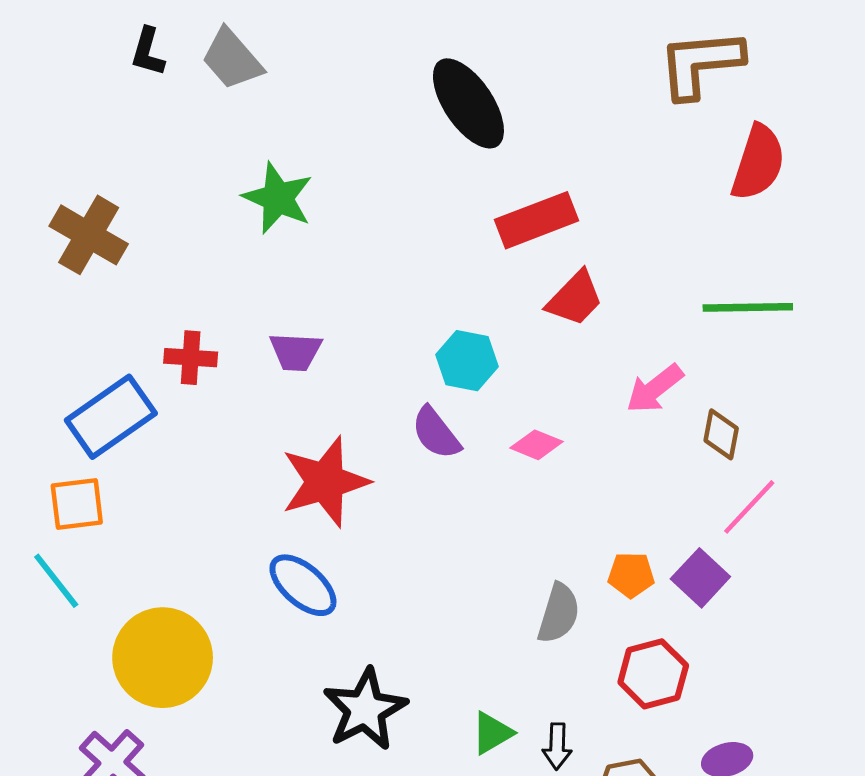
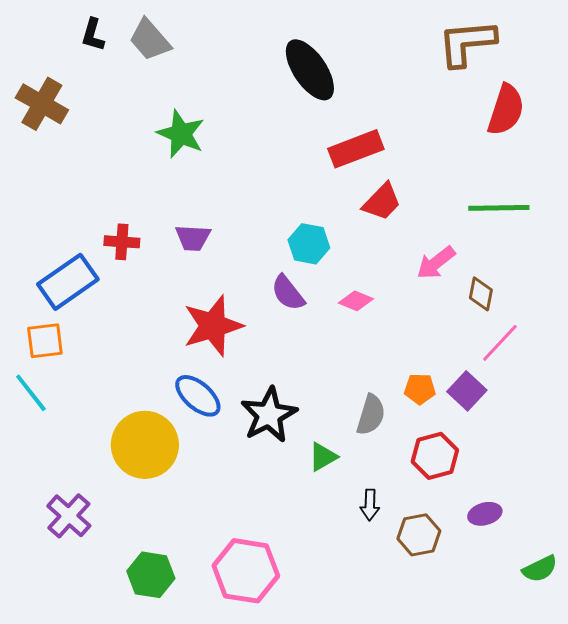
brown cross: (89, 235) -> (42, 104), moved
yellow circle: (163, 658) -> (145, 445), moved
black star: (365, 709) -> (269, 415), moved
green triangle: (492, 733) -> (323, 457), moved

